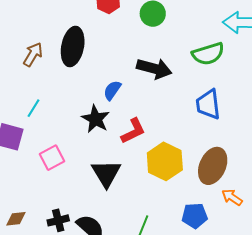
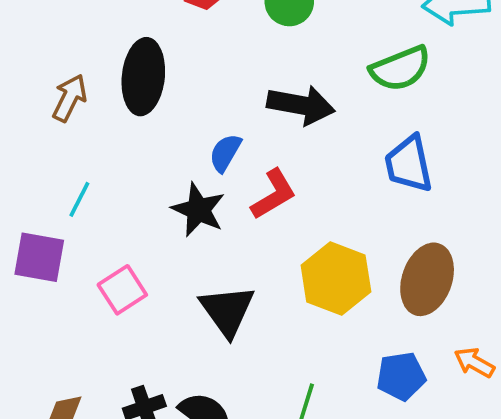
red L-shape: (133, 131) -> (274, 194), moved
orange arrow: (232, 197) -> (474, 363), moved

